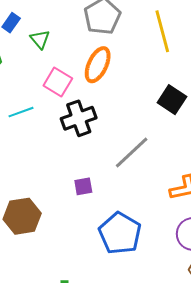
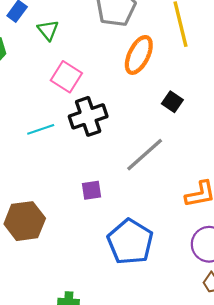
orange ellipse: (98, 65) -> (139, 55), moved
black square: (172, 100) -> (172, 102), moved, size x0.7
cyan line: (21, 112) -> (41, 129), moved

